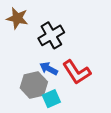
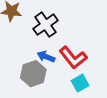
cyan square: (51, 99) -> (80, 83), moved

